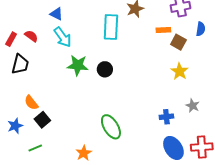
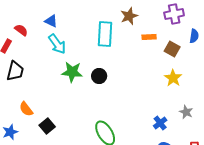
orange rectangle: (163, 30) -> (149, 37), moved
red semicircle: (31, 36) -> (21, 30), moved
blue cross: (166, 117) -> (160, 123), turned -32
black square: (42, 120) -> (47, 126), moved

